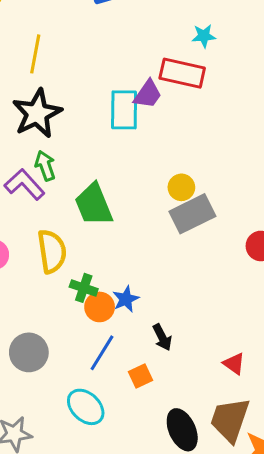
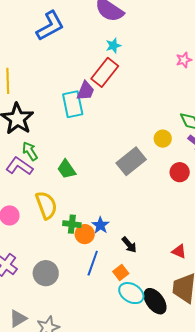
red rectangle: (182, 73) -> (105, 72), turned -52
yellow circle: (181, 187) -> (163, 139), moved
green trapezoid: (94, 205) -> (67, 169), size x0.7
cyan ellipse: (86, 407) -> (131, 293), moved

